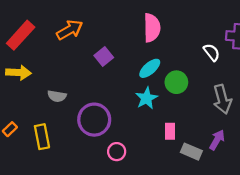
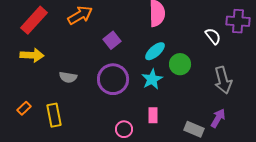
purple circle: (94, 120) -> (113, 79), moved
pink rectangle: (170, 131) -> (153, 115), moved

